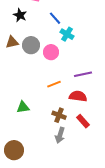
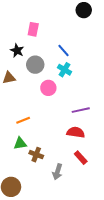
blue line: (55, 18) -> (64, 51), moved
gray circle: (31, 45) -> (35, 65), moved
orange line: (54, 84) -> (23, 120), moved
brown cross: (59, 115) -> (36, 155), moved

